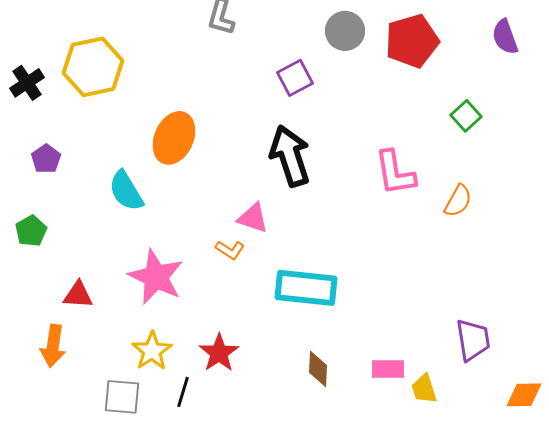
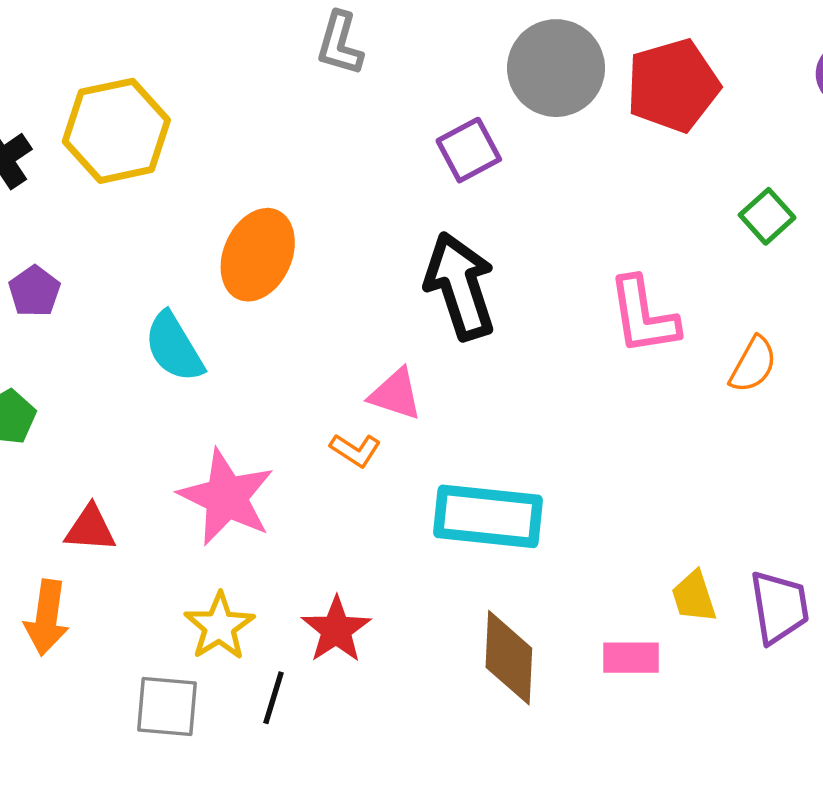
gray circle: (345, 31) -> (556, 68), size x1.4
brown diamond: (318, 369) -> (509, 658), size x1.5
yellow trapezoid: (424, 389) -> (694, 597), moved

